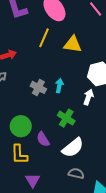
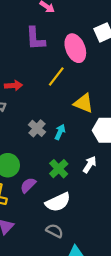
yellow triangle: (73, 44) -> (83, 103), moved
white arrow: (88, 97) -> (90, 165), moved
purple semicircle: (43, 139) -> (28, 185), turned 63

